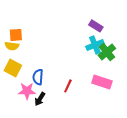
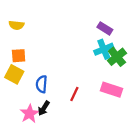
orange square: (16, 35) -> (19, 56), moved
yellow semicircle: (12, 46) -> (16, 25), moved
pink star: (27, 91) -> (30, 114), moved, turned -30

